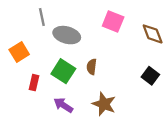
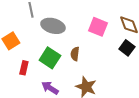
pink square: (113, 21) -> (98, 27), moved
black square: (150, 76) -> (127, 48), moved

